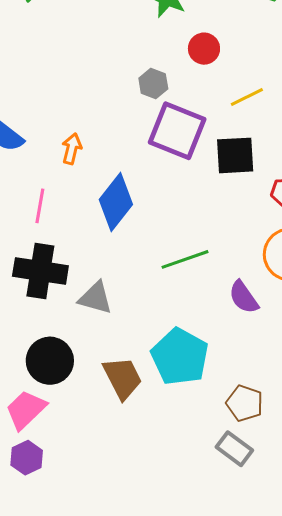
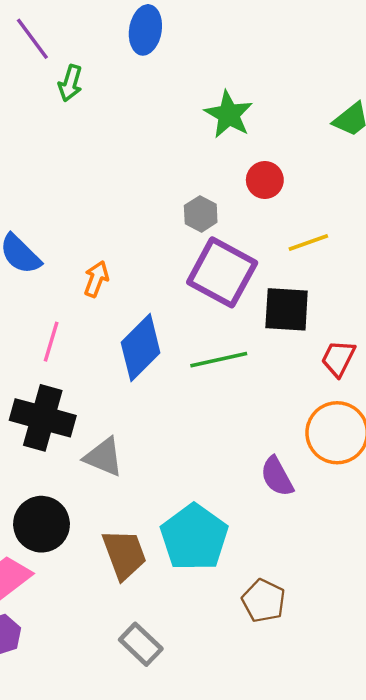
green line: (185, 259) -> (219, 360), moved
gray rectangle: (234, 449) -> (141, 644), moved

